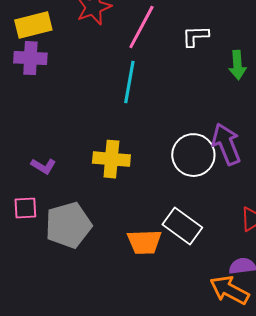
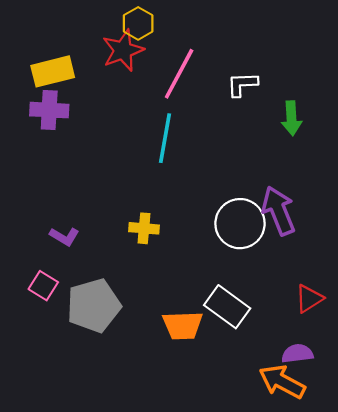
yellow cross: (111, 159) -> (144, 228), size x0.7
pink square: (25, 208) -> (43, 286), turned 35

